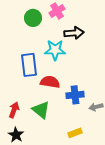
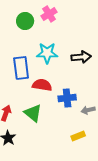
black arrow: (74, 33) -> (81, 57), moved
yellow rectangle: (75, 133) -> (78, 136), moved

